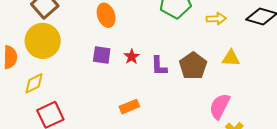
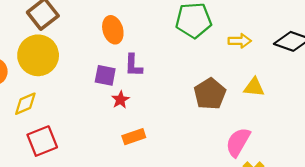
red star: (132, 57) -> (120, 100), moved
purple L-shape: (159, 66) -> (133, 65), moved

